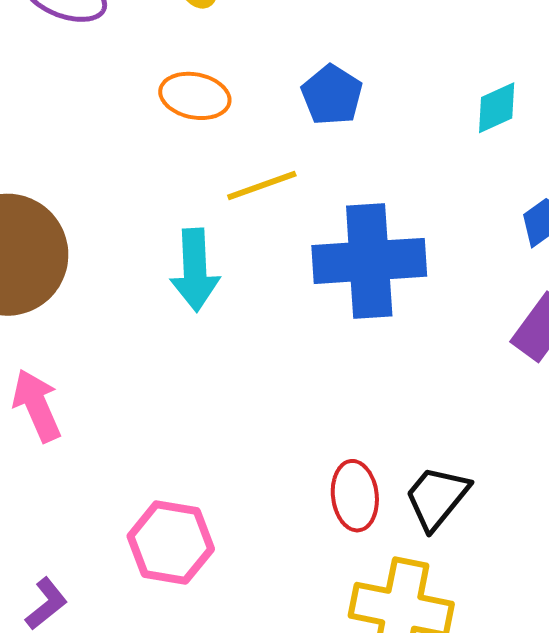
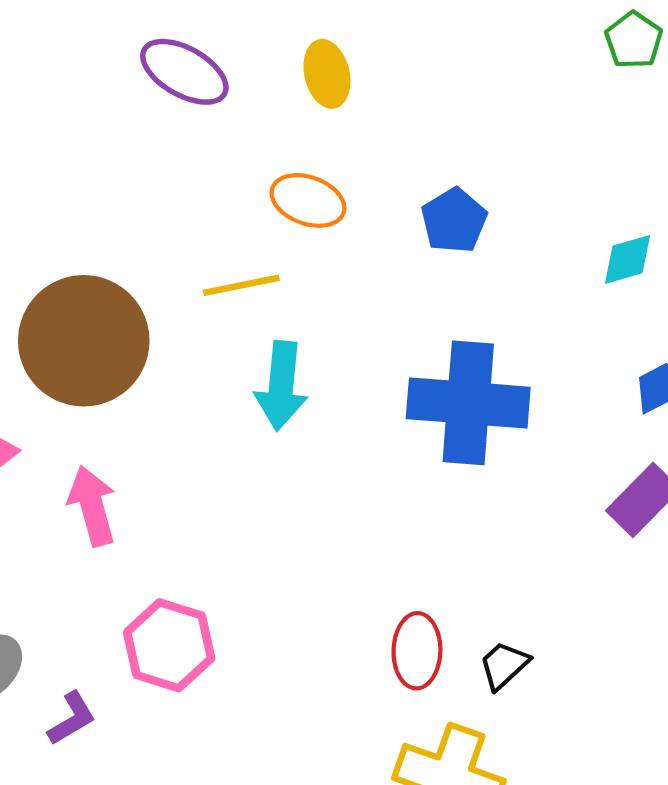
yellow line: (262, 185) -> (241, 285), moved
black trapezoid: (437, 498) -> (504, 665), size x0.7
pink hexagon: (171, 543) -> (169, 645), moved

